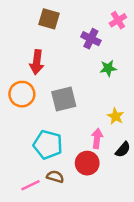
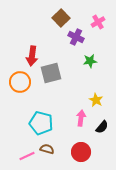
brown square: (49, 19) -> (61, 18), moved, turned 30
gray square: (64, 99) -> (51, 73), moved
red circle: (87, 163) -> (81, 152), moved

